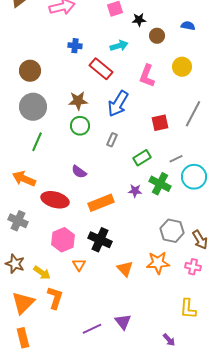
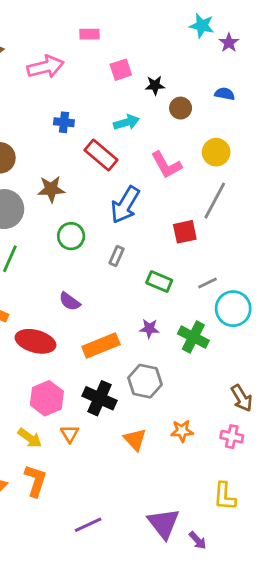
pink L-shape: (147, 76) -> (166, 165), turned -50
brown star: (78, 101) -> (51, 189), moved
gray line: (193, 114) -> (215, 201), moved
green rectangle: (142, 158) -> (159, 282), turned 54
green cross: (160, 184) -> (193, 337), moved
gray hexagon: (172, 231) -> (145, 381), moved
orange star: (158, 263) -> (182, 431), size x0.7
yellow arrow: (42, 273) -> (30, 438), moved
purple triangle: (123, 322) -> (163, 523), moved, size x1.4

